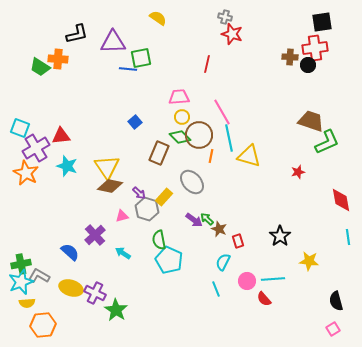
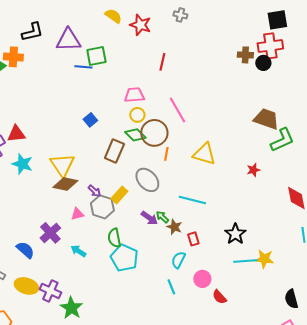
red star: (232, 34) -> (140, 25), moved
cyan line: (229, 138) -> (192, 200), moved, turned -64
cyan line: (273, 279) -> (245, 261), moved

